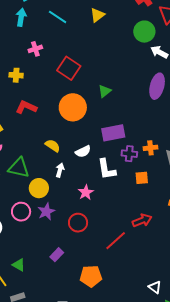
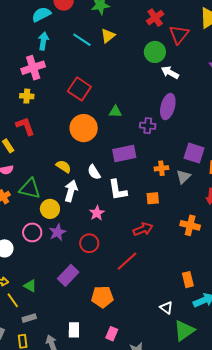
cyan arrow: (21, 17) -> (43, 41), moved
cyan line: (58, 17) -> (82, 40), moved
pink cross: (35, 49) -> (33, 68), moved, size x1.6
green triangle: (105, 91) -> (115, 112), turned 40
red L-shape: (26, 107) -> (25, 126), moved, turned 45
white semicircle: (83, 151) -> (94, 172), turned 84
purple cross: (129, 154) -> (148, 126), moved
white arrow: (60, 170) -> (71, 191), size x1.5
red arrow: (142, 220) -> (143, 229), moved
purple rectangle: (57, 255) -> (68, 275), size x1.5

